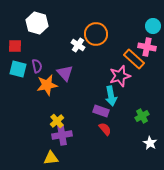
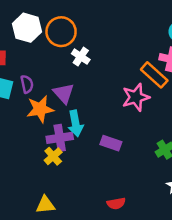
orange circle: (96, 34) -> (61, 32), moved
cyan arrow: (111, 96) -> (75, 123), moved
red semicircle: (105, 129) -> (116, 203), moved, turned 120
purple cross: (62, 135) -> (60, 138), moved

